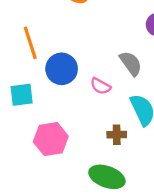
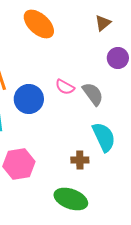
pink semicircle: (100, 86) -> (65, 87), moved

